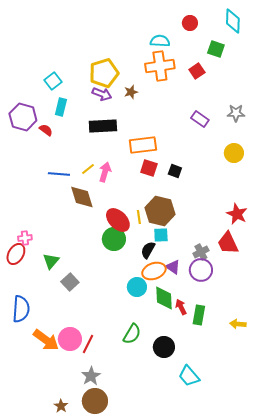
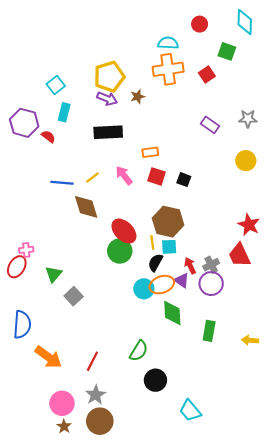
orange rectangle: (143, 145) -> (150, 152), size x0.6
pink arrow: (105, 172) -> (124, 175), moved, turned -54
yellow line: (139, 217) -> (152, 243), moved
cyan circle: (137, 287) -> (144, 289), moved
red arrow: (181, 307) -> (190, 266), moved
pink circle: (70, 339) -> (62, 403), moved
black circle: (164, 347) -> (155, 380), moved
cyan trapezoid: (189, 376) -> (190, 411), moved

